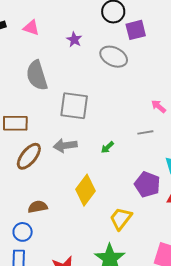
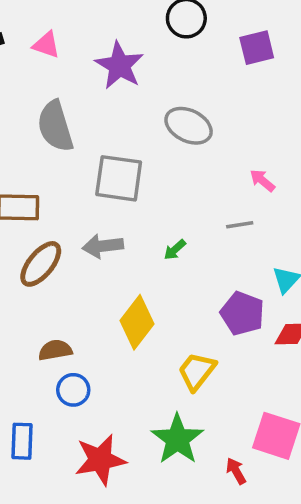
purple square: (136, 30) -> (257, 48), moved
purple star: (74, 40) -> (120, 65), size x1.8
gray ellipse: (114, 57) -> (189, 126), moved
blue circle: (23, 232) -> (73, 390), moved

